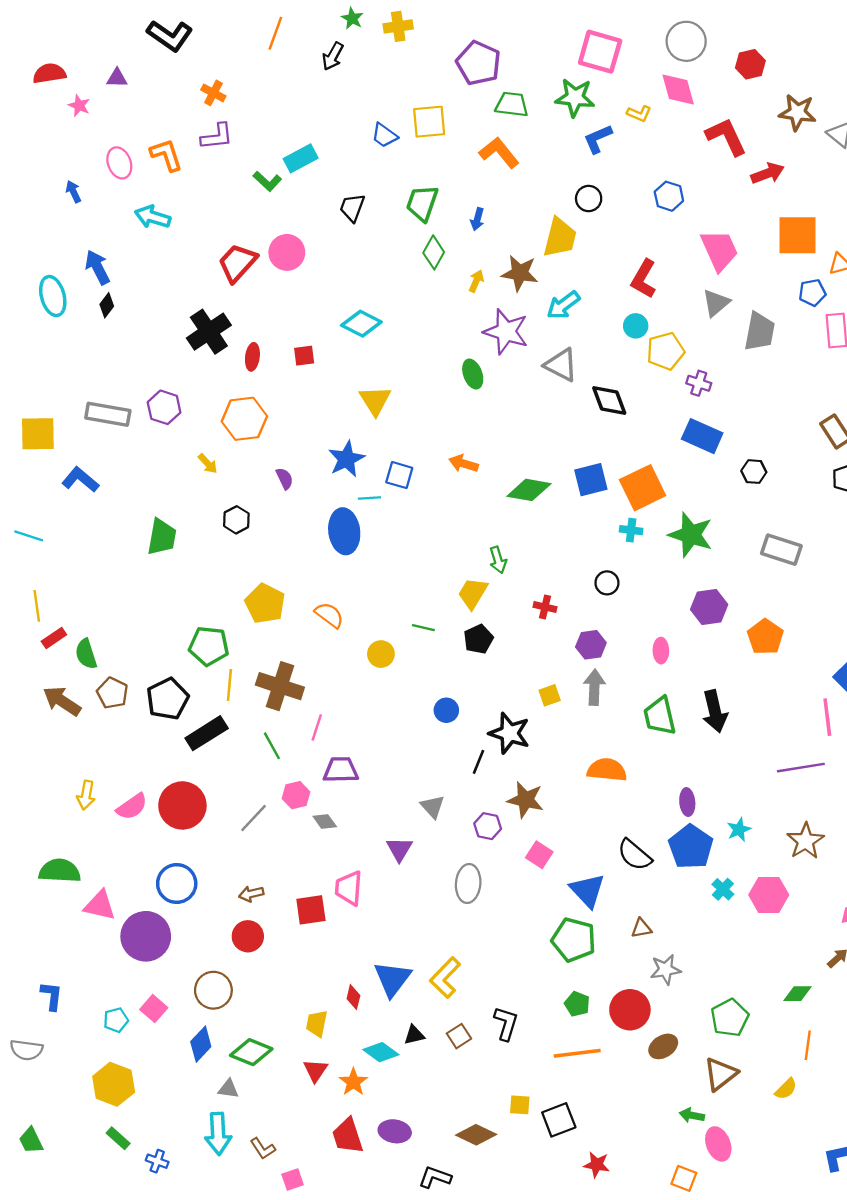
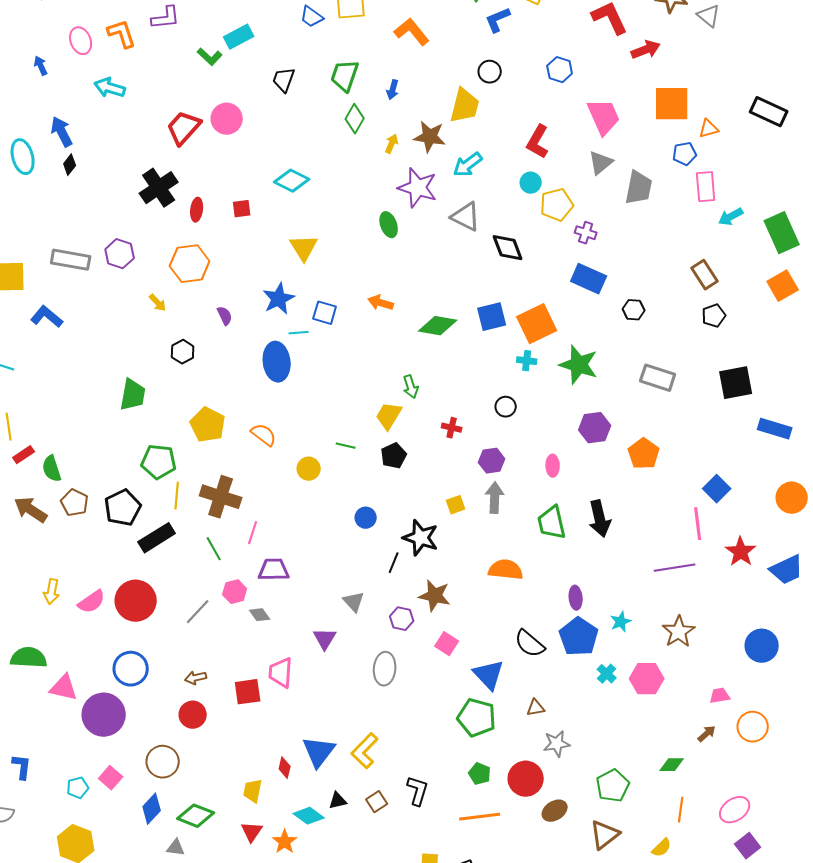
green trapezoid: (162, 537) -> (133, 395), moved

